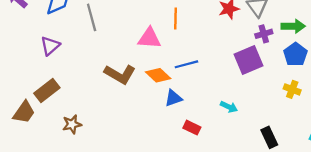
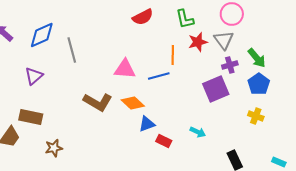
orange line: (176, 19) -> (173, 55), moved
green arrow: (293, 26) -> (257, 58), turned 50
blue line: (186, 64) -> (159, 76), moved
brown rectangle: (47, 90) -> (31, 117), turned 50
red rectangle: (192, 128) -> (164, 141), moved

